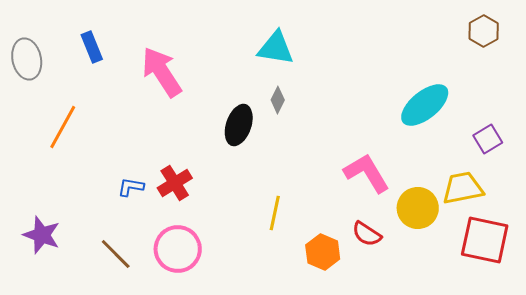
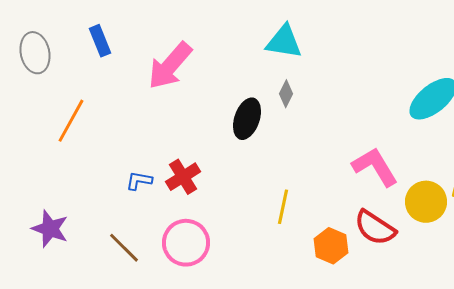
pink arrow: (162, 72) -> (170, 66), turned -106
red semicircle: (367, 234) -> (375, 228), size x1.4

